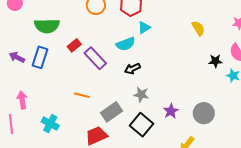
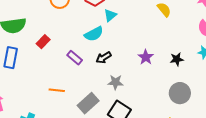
purple rectangle: (95, 58) -> (75, 58), moved, size x0.7
black star: (215, 61) -> (177, 59), moved
purple star: (171, 111) -> (146, 57), moved

